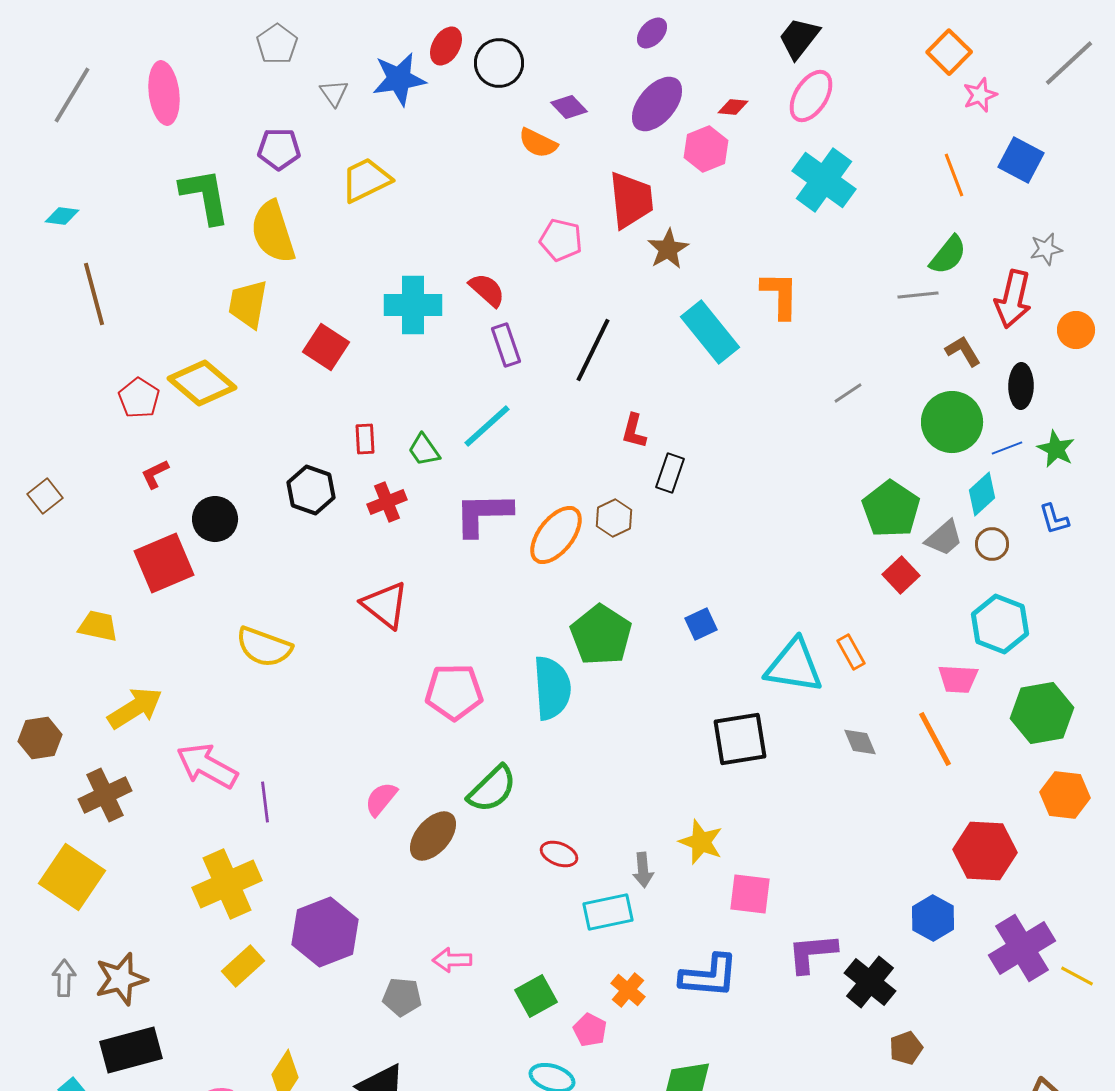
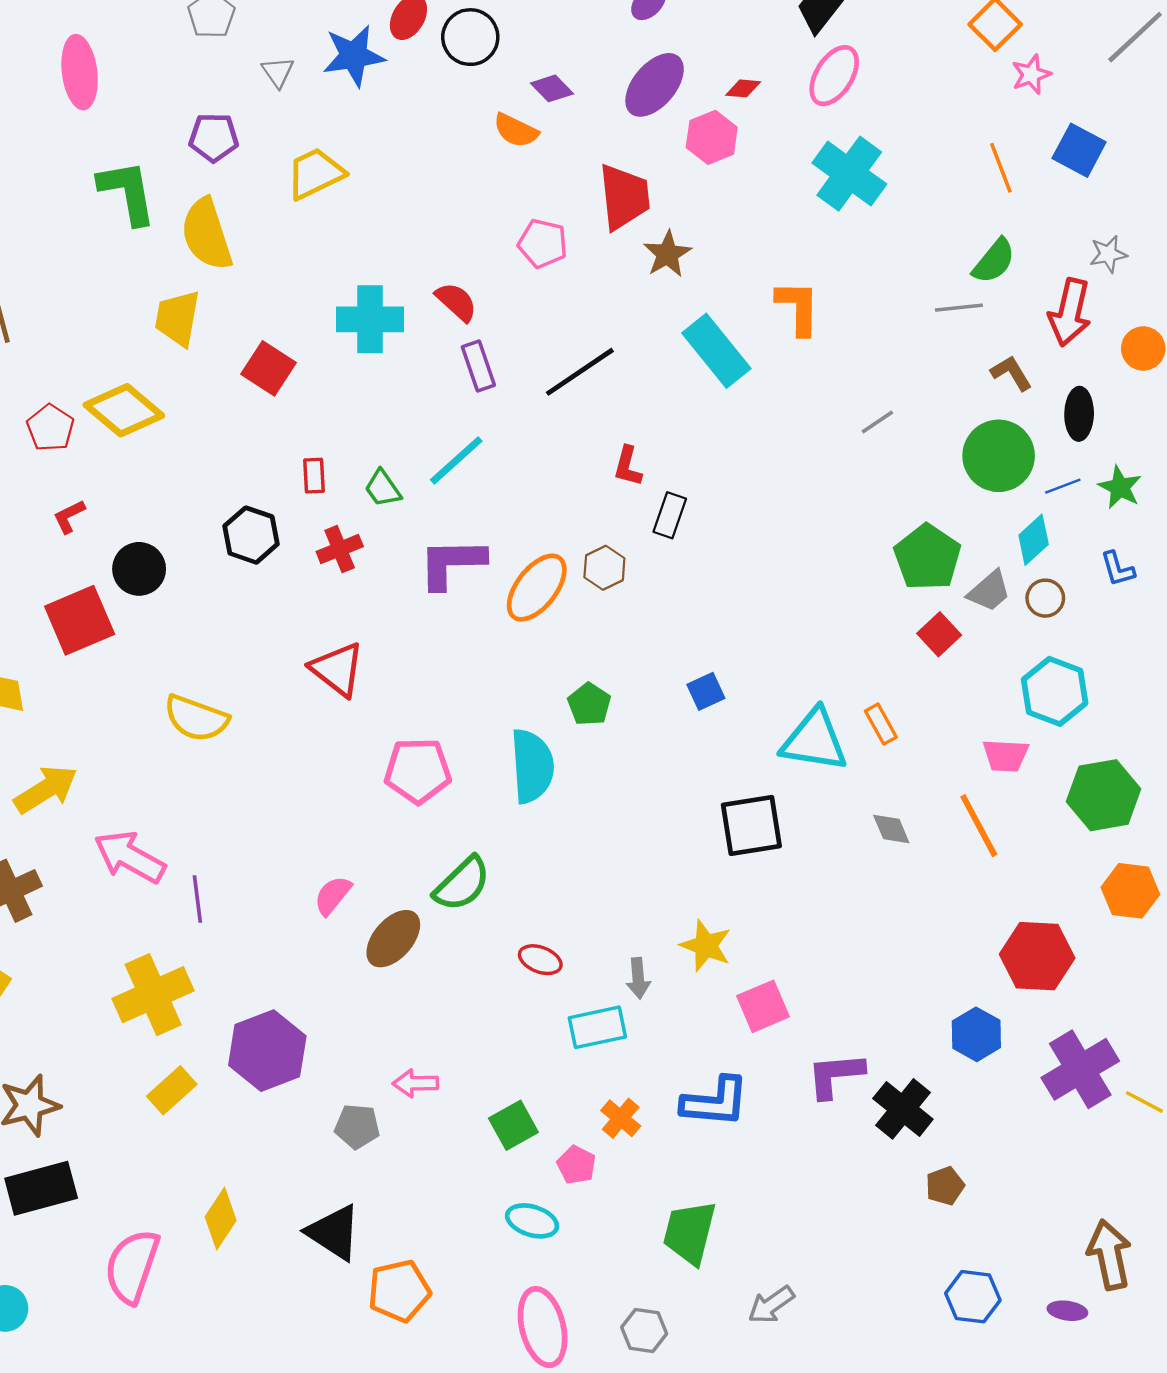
black line: (593, 350) -> (580, 372), turned 30
green pentagon: (601, 635) -> (589, 704), size x0.6
pink square: (750, 894) -> (763, 1006), turned -30

